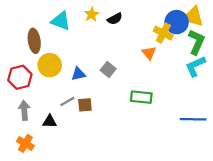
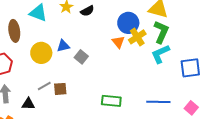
blue circle: (177, 22) -> (128, 23), moved
yellow cross: (163, 33) -> (137, 37), moved, turned 30
yellow circle: (50, 65) -> (41, 53), moved
blue triangle: (78, 74) -> (63, 46), moved
green rectangle: (141, 97) -> (111, 101), moved

